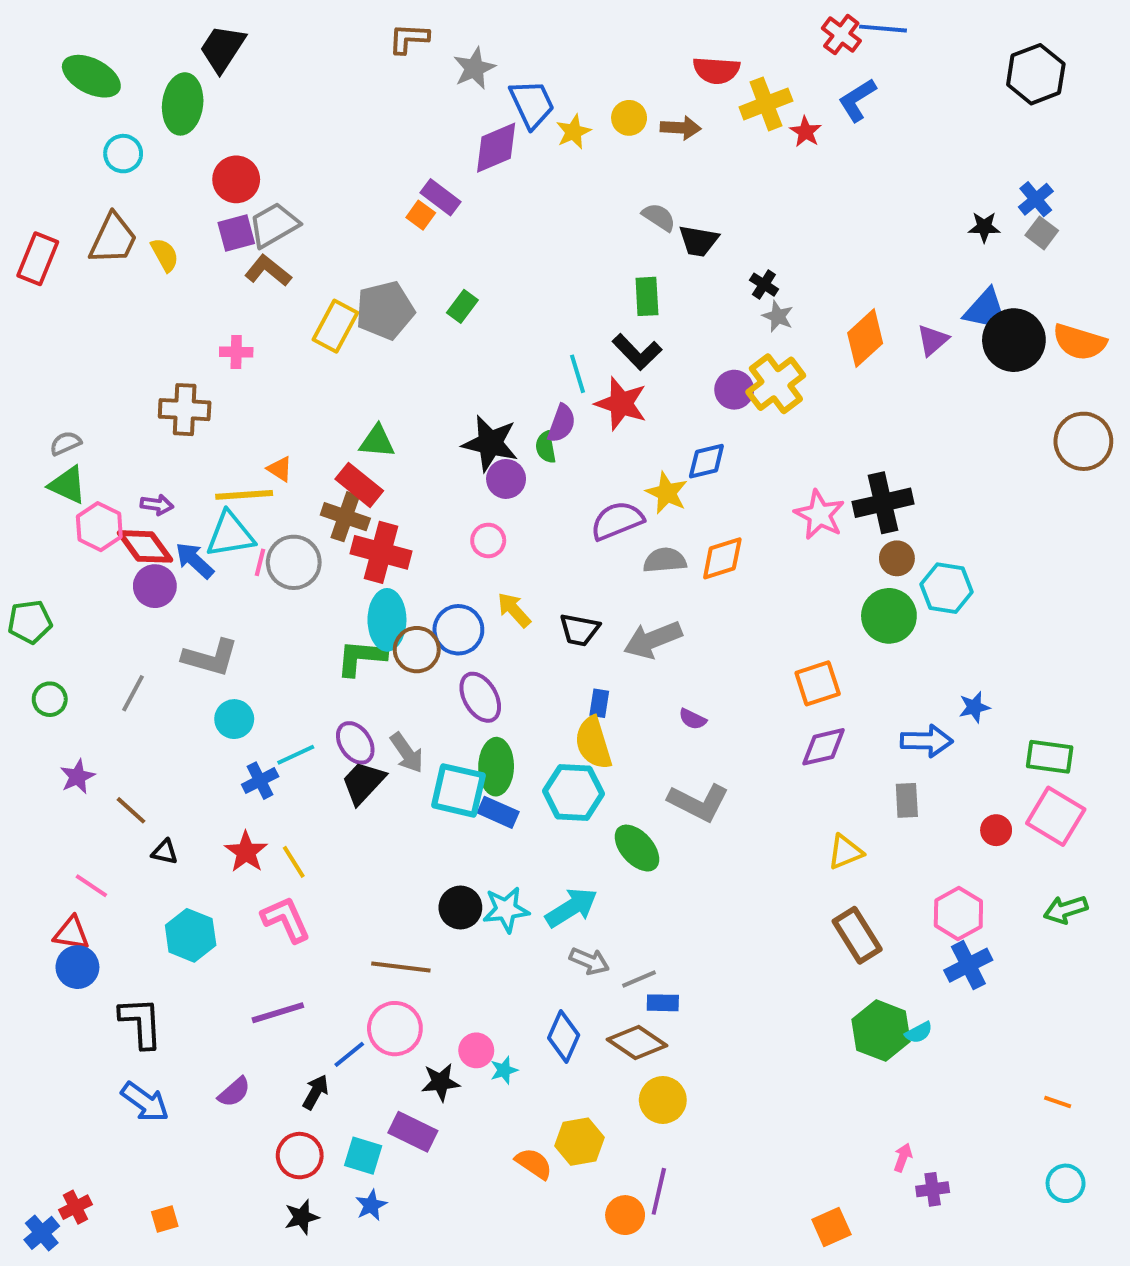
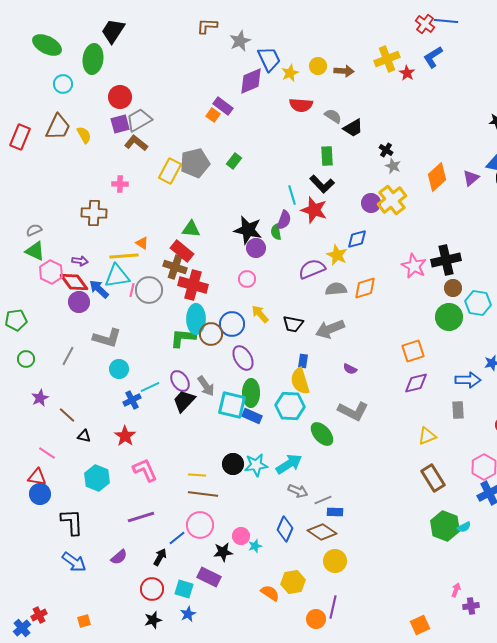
red semicircle: (716, 70) -> (301, 105), moved
black trapezoid: (698, 241) -> (353, 128), turned -40
yellow line: (294, 862) -> (197, 475), moved, turned -54

